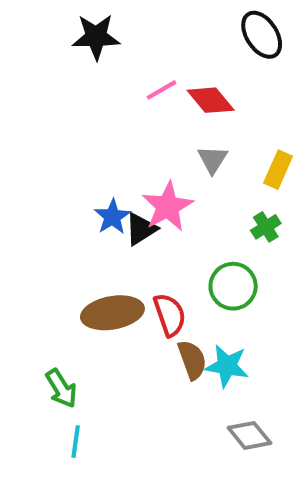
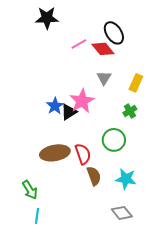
black ellipse: (262, 35) -> (114, 33), moved
cyan star: (227, 366) -> (126, 179), moved

